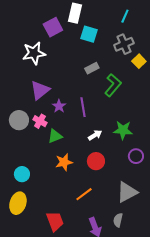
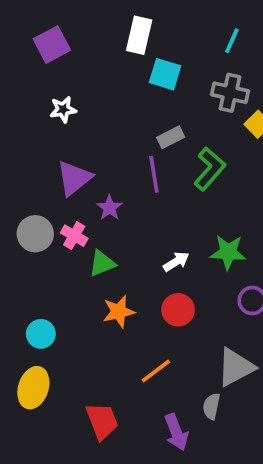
purple square: (53, 27) -> (52, 45), moved
gray cross: (124, 44) -> (230, 93), turned 36
white star: (34, 53) -> (63, 109), size x0.6
purple line: (83, 107) -> (154, 174), moved
gray semicircle: (118, 220) -> (211, 406), moved

